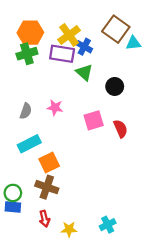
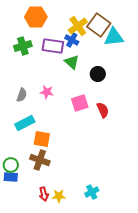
orange hexagon: (30, 33) -> (36, 17), moved
yellow cross: (69, 35) -> (78, 26), moved
cyan triangle: (133, 43) -> (114, 37), size x1.5
orange square: (49, 163) -> (42, 139), turned 36
red arrow: (44, 219) -> (44, 194), moved

